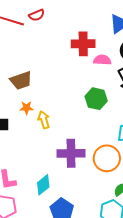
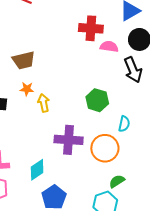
green hexagon: (96, 99) -> (97, 100), moved

